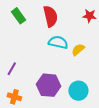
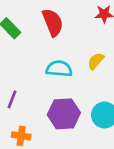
cyan semicircle: (58, 42) -> (59, 69), moved

